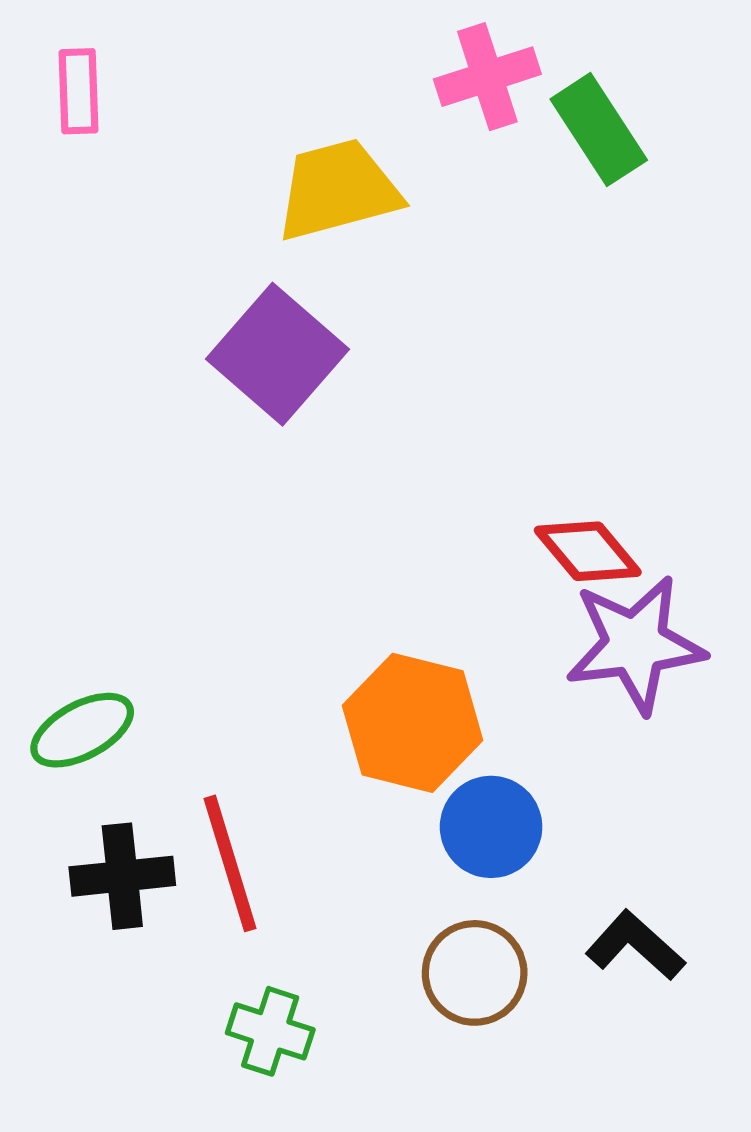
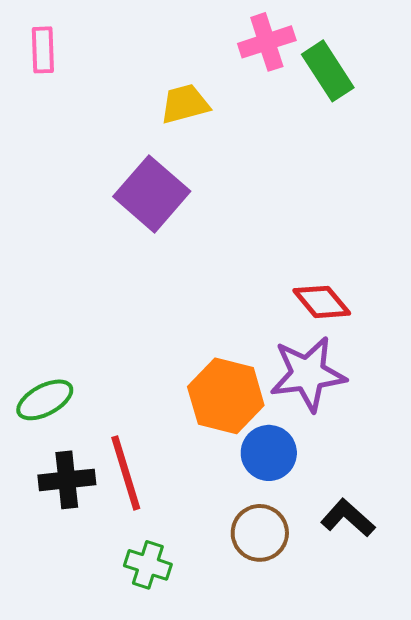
yellow trapezoid: (338, 190) -> (185, 104), size x0.7
purple star: (635, 644) -> (308, 374), moved

